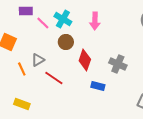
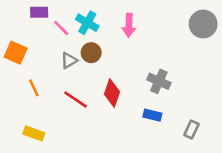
gray triangle: (38, 60) -> (69, 60), moved
red diamond: (85, 60) -> (112, 93), moved
blue rectangle: (98, 86) -> (152, 115), moved

